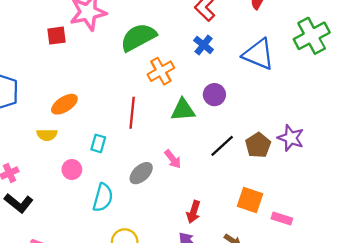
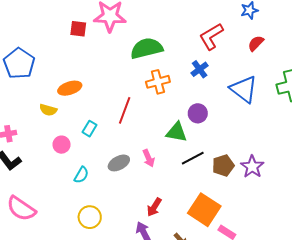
green triangle: (183, 110) -> (177, 132), moved
cyan semicircle: (103, 197) -> (81, 175), size x0.7
orange square: (250, 200) -> (204, 210), size x1.4

